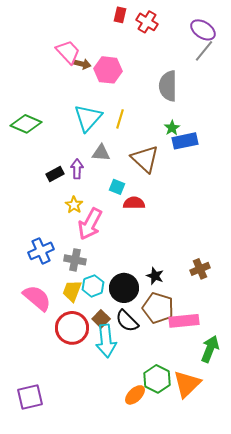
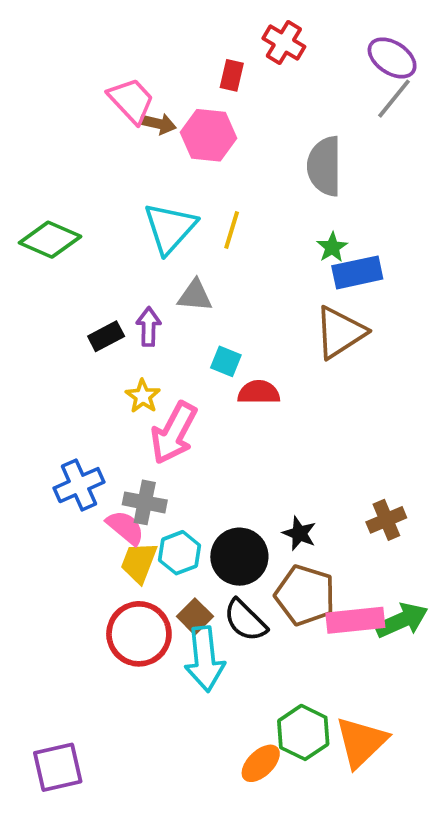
red rectangle: (120, 15) -> (232, 75), moved
brown triangle: (145, 159) -> (340, 332), moved, turned 44
pink semicircle: (37, 298) -> (125, 528), moved, size x0.7
green arrow: (210, 349) -> (402, 620), moved, turned 44

